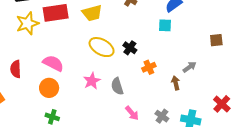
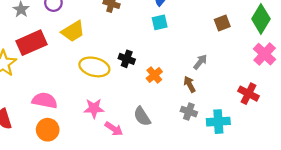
pink star: (92, 81) -> (94, 108), turned -30
gray semicircle: (117, 86) -> (142, 116), moved
pink arrow: (132, 113) -> (114, 129), moved
gray cross: (162, 116) -> (189, 112), moved

